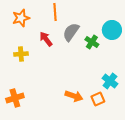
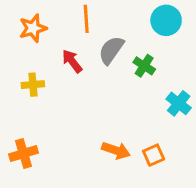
cyan circle: (112, 30) -> (166, 20), moved
cyan cross: (110, 81) -> (179, 103), moved

